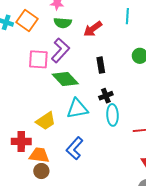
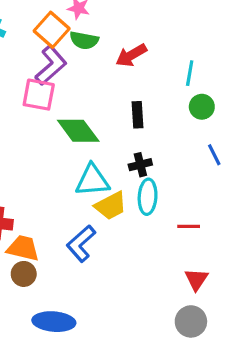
cyan line: (127, 16) -> (190, 73), moved
orange square: (27, 21) -> (52, 30), moved
purple L-shape: (60, 50) -> (51, 65), moved
yellow trapezoid: (46, 121) -> (111, 206), moved

